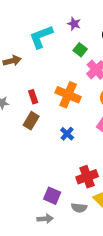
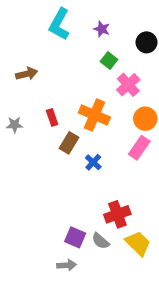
cyan L-shape: (41, 37) -> (59, 24), moved, turned -40
brown rectangle: (31, 121) -> (69, 143), moved
gray semicircle: (79, 208) -> (100, 241), moved, turned 35

